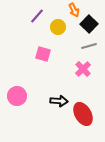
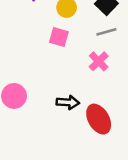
pink square: (43, 54) -> (59, 37), moved

